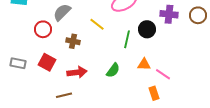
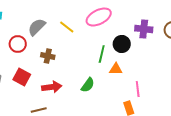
yellow line: (97, 24) -> (67, 27), moved
orange triangle: (144, 64) -> (116, 69), moved
pink line: (163, 74) -> (138, 89), turned 49

